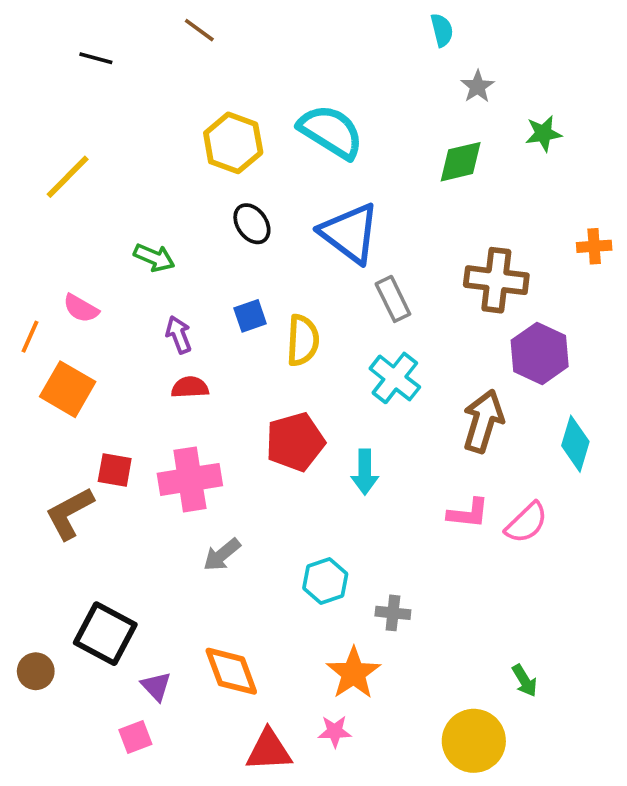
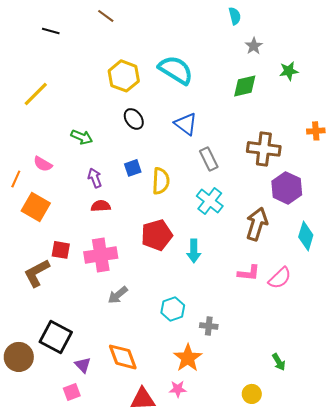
blue triangle: (350, 233) -> (186, 124), size x0.7
brown circle: (36, 671) -> (19, 357), size x1.5
yellow circle: (474, 741) -> (252, 394), size x0.6

